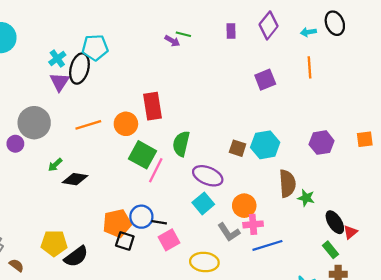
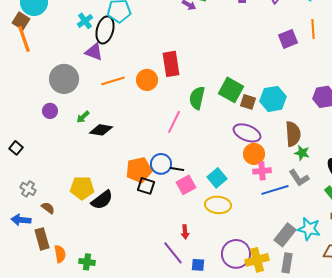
purple square: (265, 80) -> (288, 39), moved
purple triangle: (60, 82) -> (94, 52), moved, turned -42
purple circle: (15, 144) -> (50, 111), moved
green square: (142, 155) -> (231, 90), moved
purple ellipse: (208, 176) -> (247, 133), moved
green star: (306, 198) -> (302, 153), moved
cyan square: (203, 203) -> (217, 178), moved
gray L-shape: (229, 232) -> (299, 178), moved

